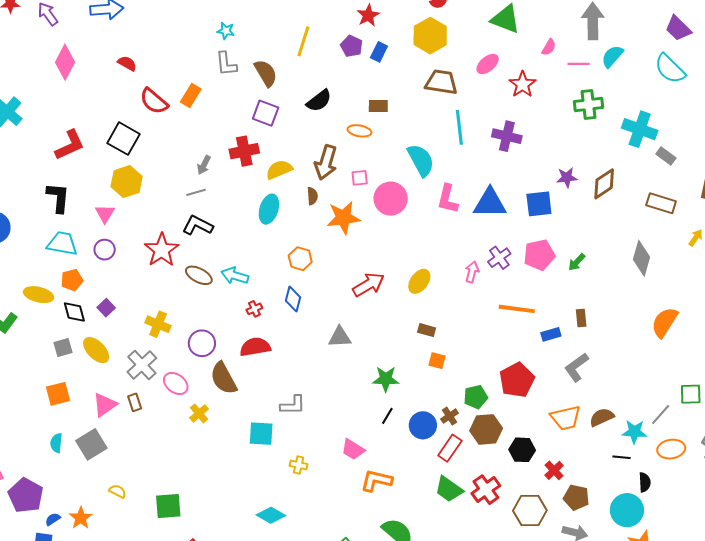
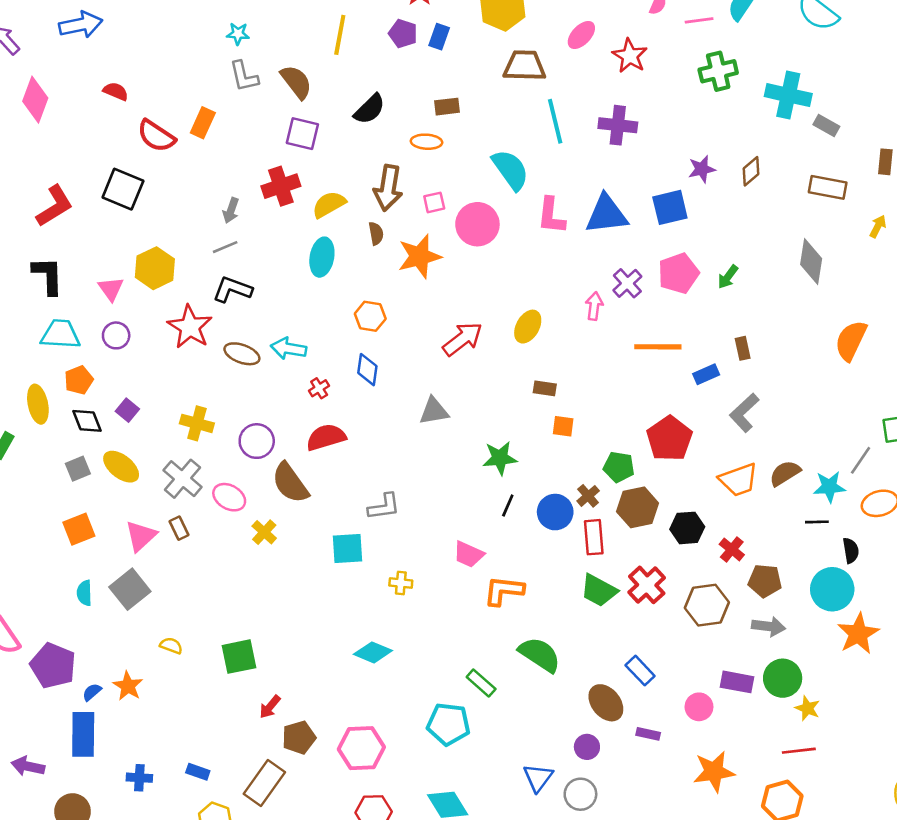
yellow hexagon: (127, 182) -> (155, 268), moved
brown diamond: (604, 184) -> (751, 171), size x0.7
yellow ellipse: (39, 295) -> (38, 404), turned 72
green pentagon: (476, 397) -> (619, 467), turned 30
red rectangle: (450, 448) -> (594, 537), turned -32

